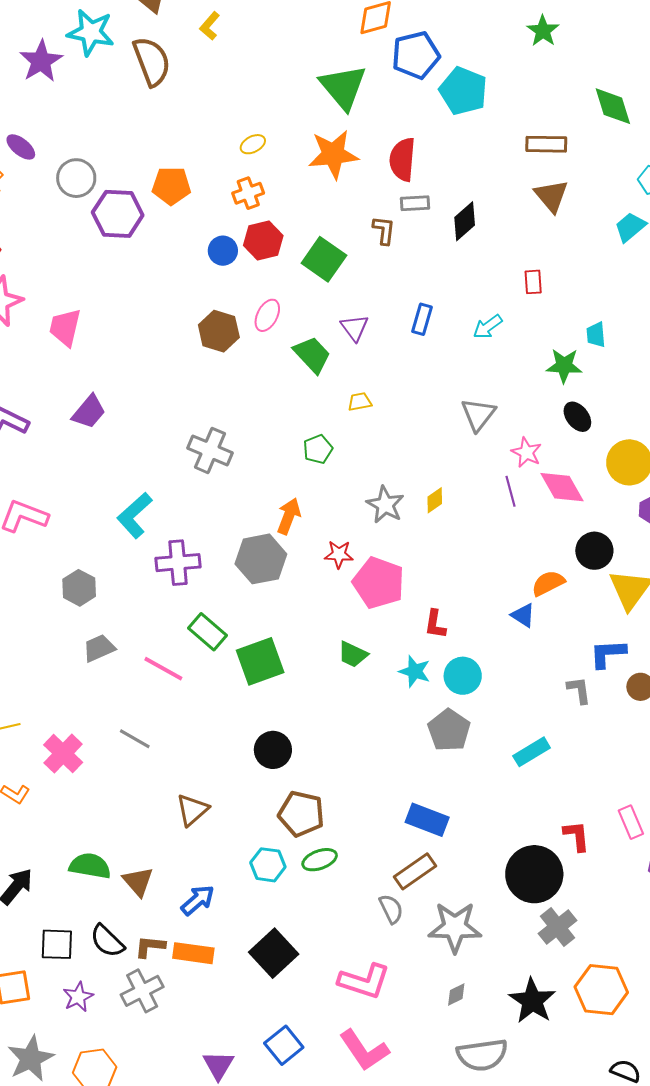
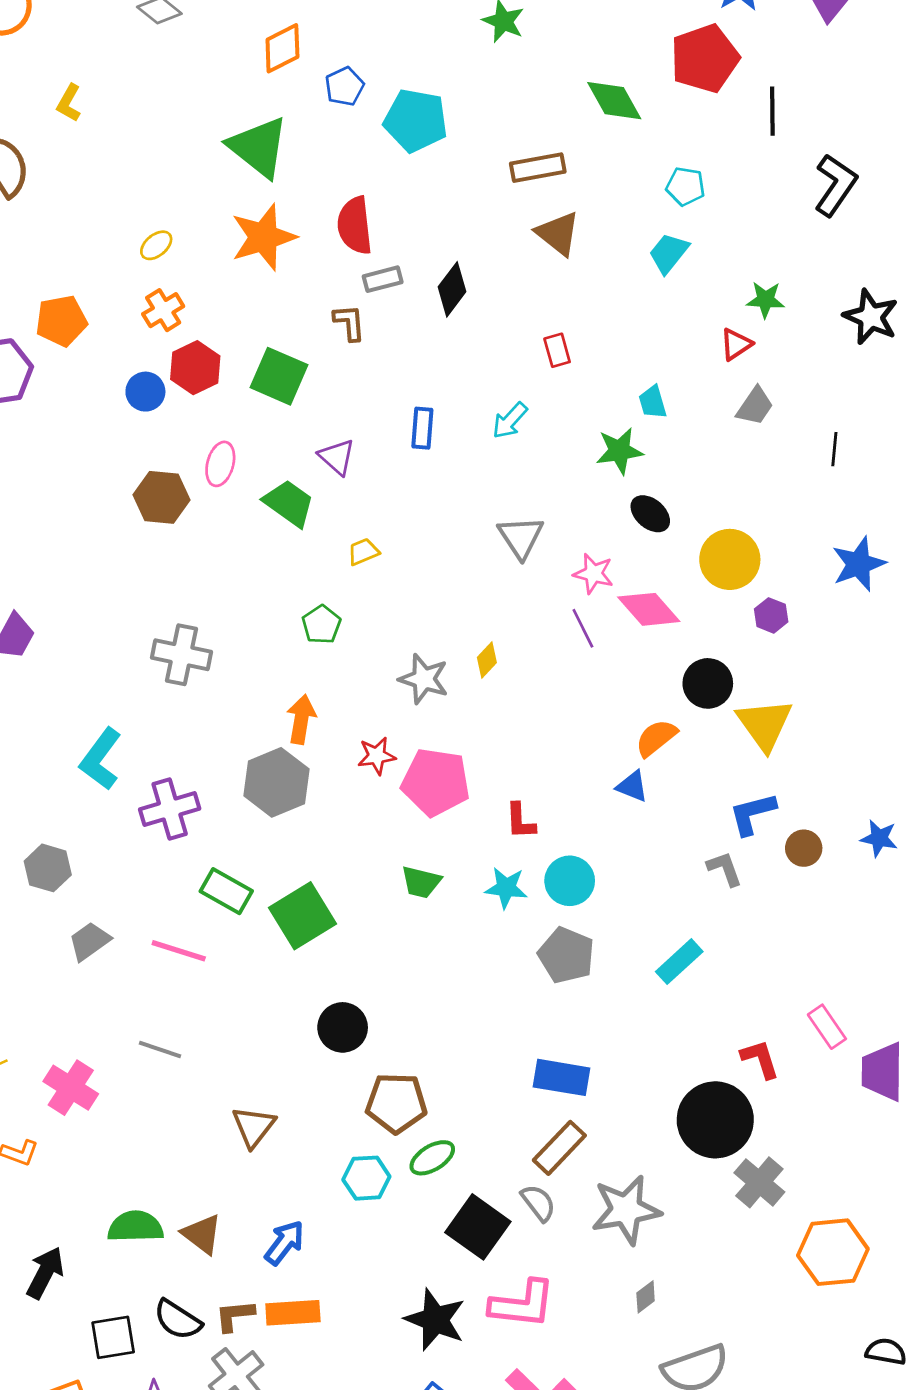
blue pentagon: (416, 55) -> (344, 86), size x0.6
black square: (274, 953) -> (478, 1227), moved
black star: (532, 1001) -> (435, 1320), moved

